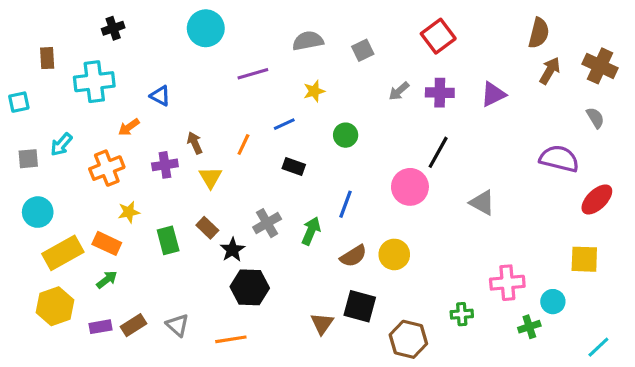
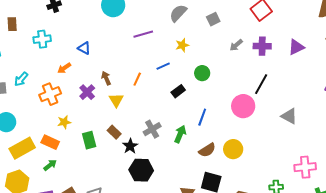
gray semicircle: (308, 41) -> (178, 13), turned -36
cyan cross: (94, 82) -> (42, 39), size x0.7
purple cross: (165, 165) -> (87, 92), turned -35
black rectangle: (294, 166) -> (178, 91), moved, turned -56

